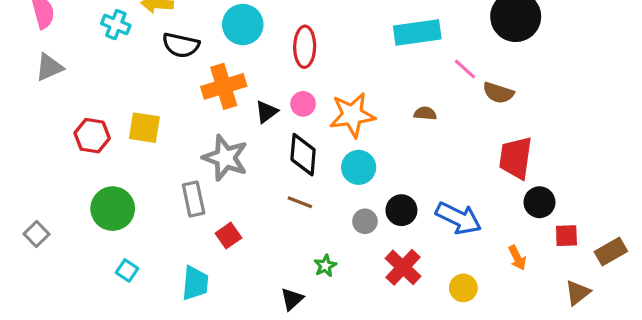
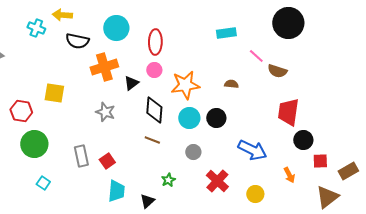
cyan rectangle: (417, 32) -> (226, 33), size x0.7
pink circle: (303, 104) -> (154, 70), moved
red hexagon: (92, 136) -> (21, 111), moved
gray star: (225, 158) -> (105, 112), size x0.7
gray rectangle: (194, 199) -> (81, 156), moved
black circle: (401, 210) -> (216, 118), moved
cyan trapezoid: (195, 283) -> (116, 191), moved
brown triangle: (578, 293) -> (327, 197), size x1.4

